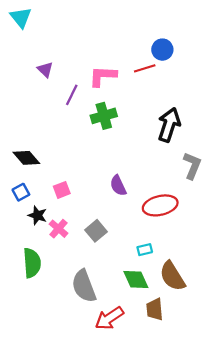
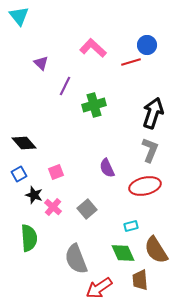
pink L-shape: (103, 76) -> (93, 48), moved, turned 40
gray L-shape: (192, 166) -> (150, 150), moved

